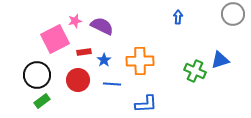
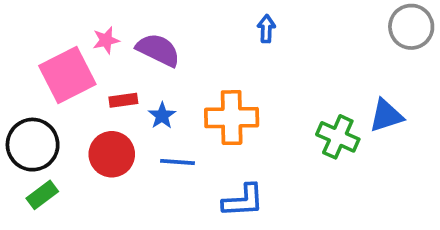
blue arrow: (178, 17) -> (266, 29), moved

